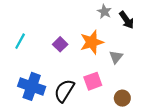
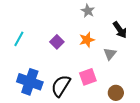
gray star: (104, 12) -> (88, 11), moved
black arrow: (127, 20) -> (120, 30), moved
orange star: (92, 42) -> (87, 40), size x0.7

